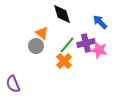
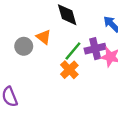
gray circle: (36, 46) -> (24, 46), moved

